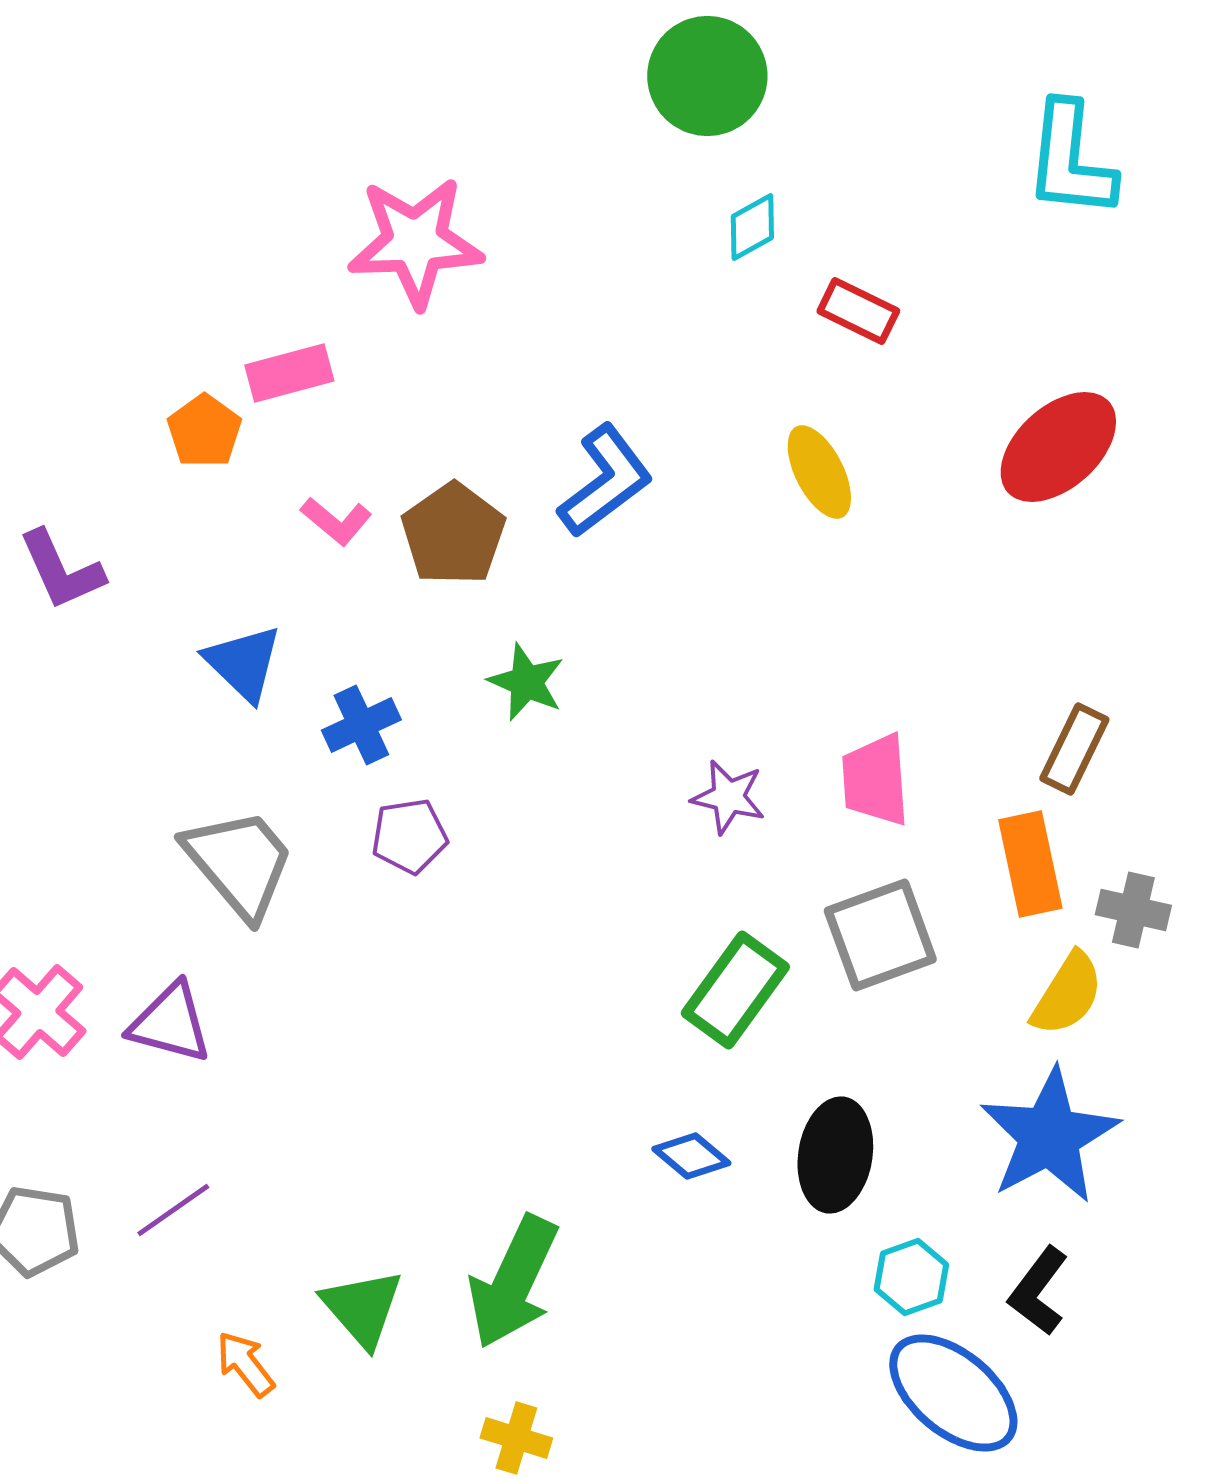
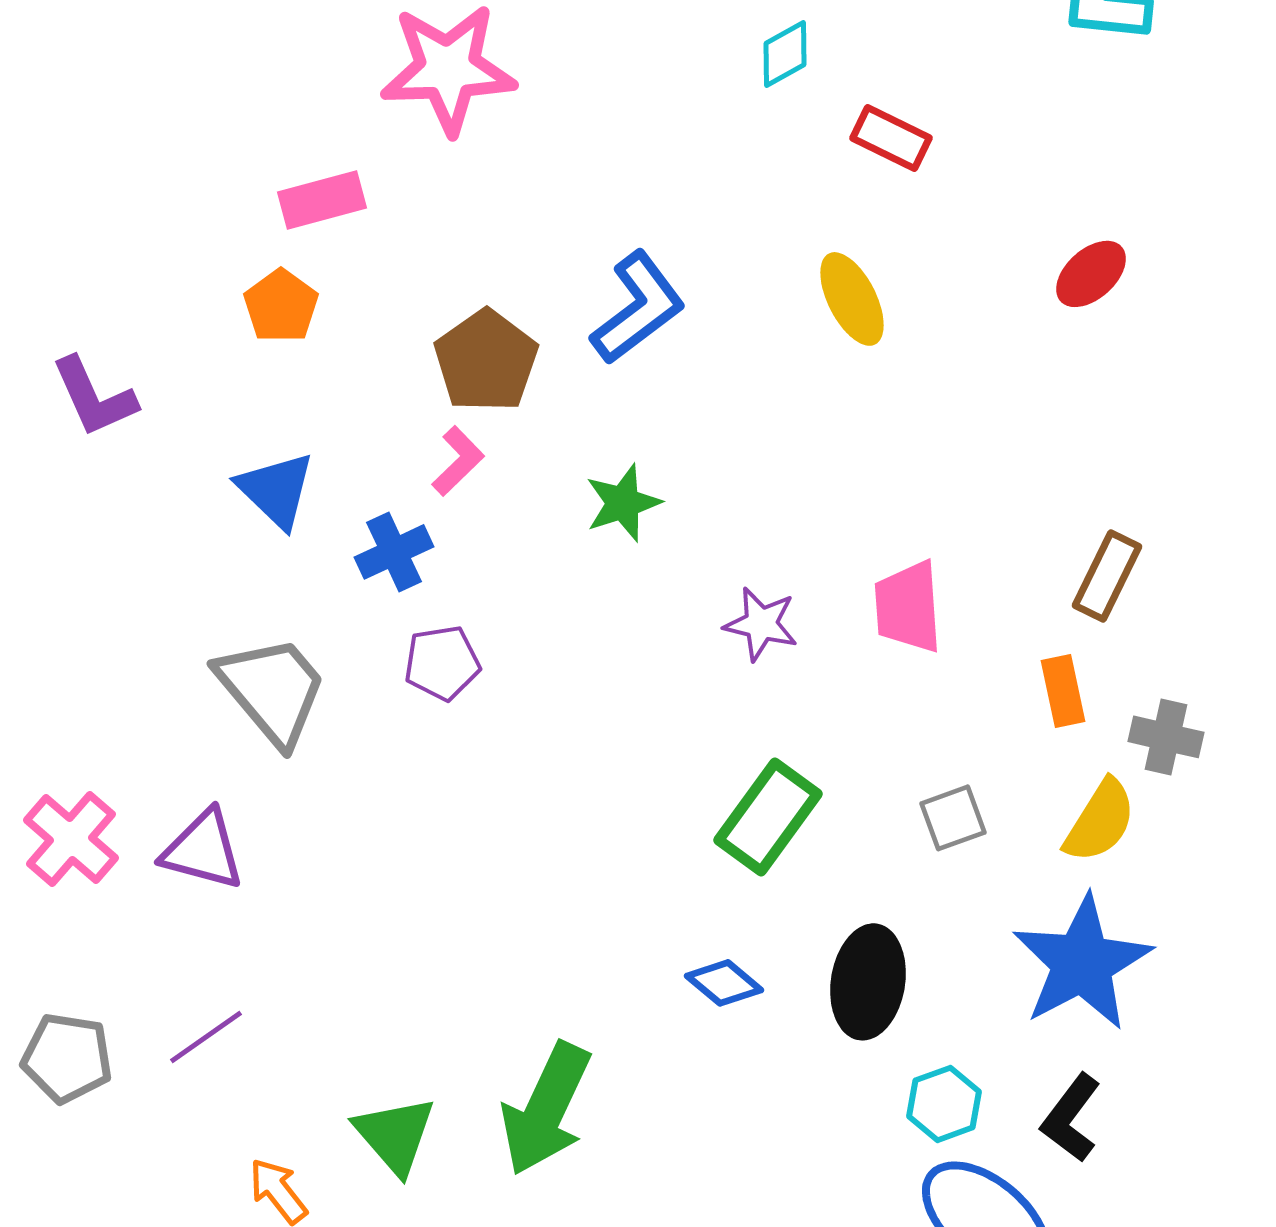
orange pentagon: (204, 431) -> (281, 306), moved
red ellipse: (1058, 447) -> (1091, 274), size x0.6
pink L-shape: (336, 521) -> (458, 461), moved, turned -84
green star: (526, 682) -> (623, 503), moved, turned 30
orange rectangle: (1030, 864) -> (1063, 691), size x0.7
gray square: (880, 935) -> (953, 818), moved, size x0.6

